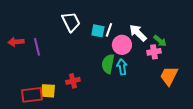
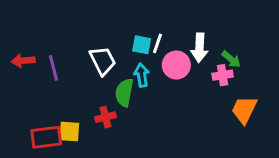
white trapezoid: (71, 22) -> (103, 61), moved
white arrow: (138, 33) -> (199, 48), turned -132
green semicircle: (108, 64) -> (124, 92), moved
cyan arrow: (122, 67) -> (142, 75), moved

